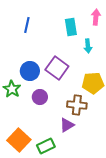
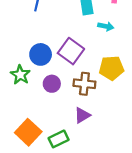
cyan arrow: (88, 46) -> (106, 26), turned -72
brown cross: (77, 105) -> (84, 84), moved

